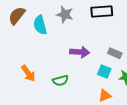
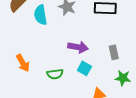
gray rectangle: (115, 53) -> (114, 52), turned 48
cyan square: (104, 71) -> (84, 68), moved

